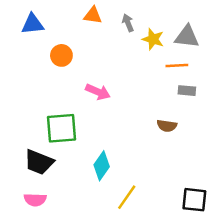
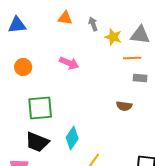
orange circle: (61, 55) -> (23, 67), moved
pink arrow: (98, 92) -> (69, 63), moved
black trapezoid: (39, 162) -> (37, 142), moved

